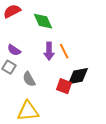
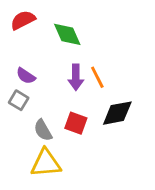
gray semicircle: (29, 79) -> (43, 130), moved
red square: (64, 86) -> (76, 123), moved

